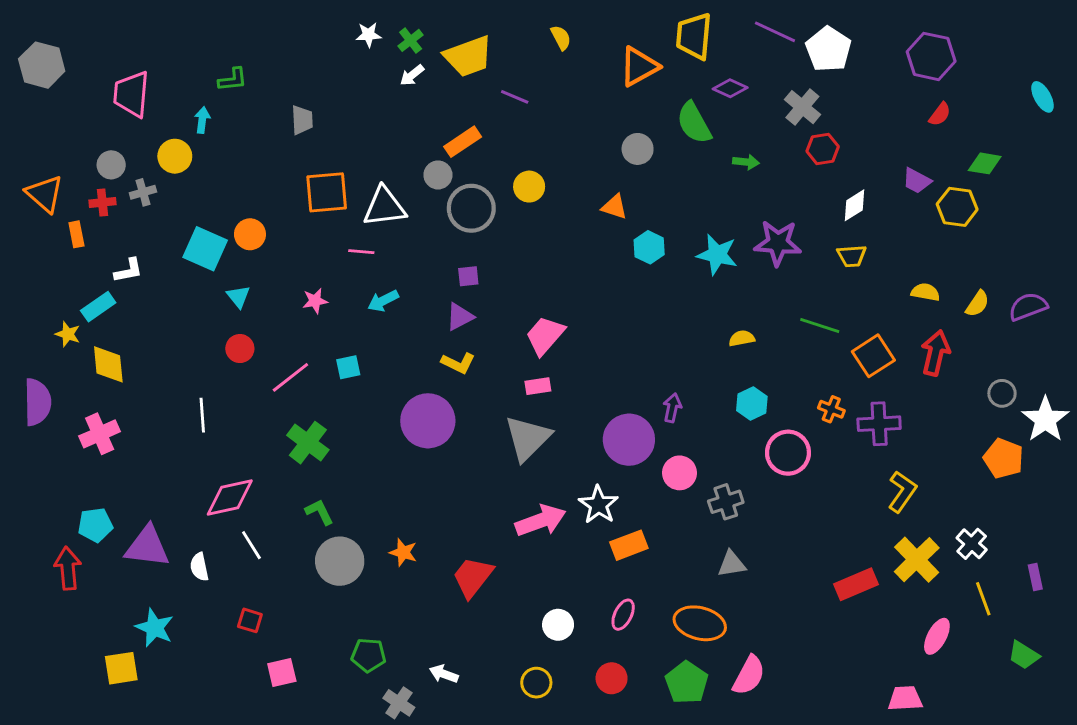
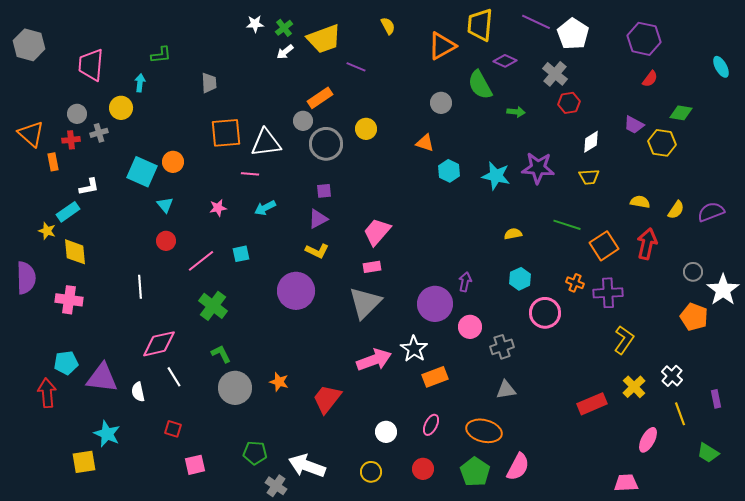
pink cross: (100, 434) -> (69, 300), turned 32
yellow cross: (917, 560) -> (634, 387), size x0.7
white arrow: (444, 674) -> (307, 466), size x1.8

